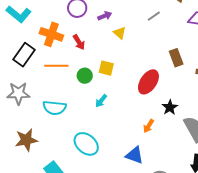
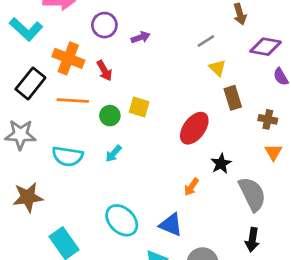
yellow triangle: (120, 33) -> (217, 68), moved
cyan arrow: (101, 101) -> (113, 154), moved
cyan ellipse: (86, 144) -> (122, 220), moved

